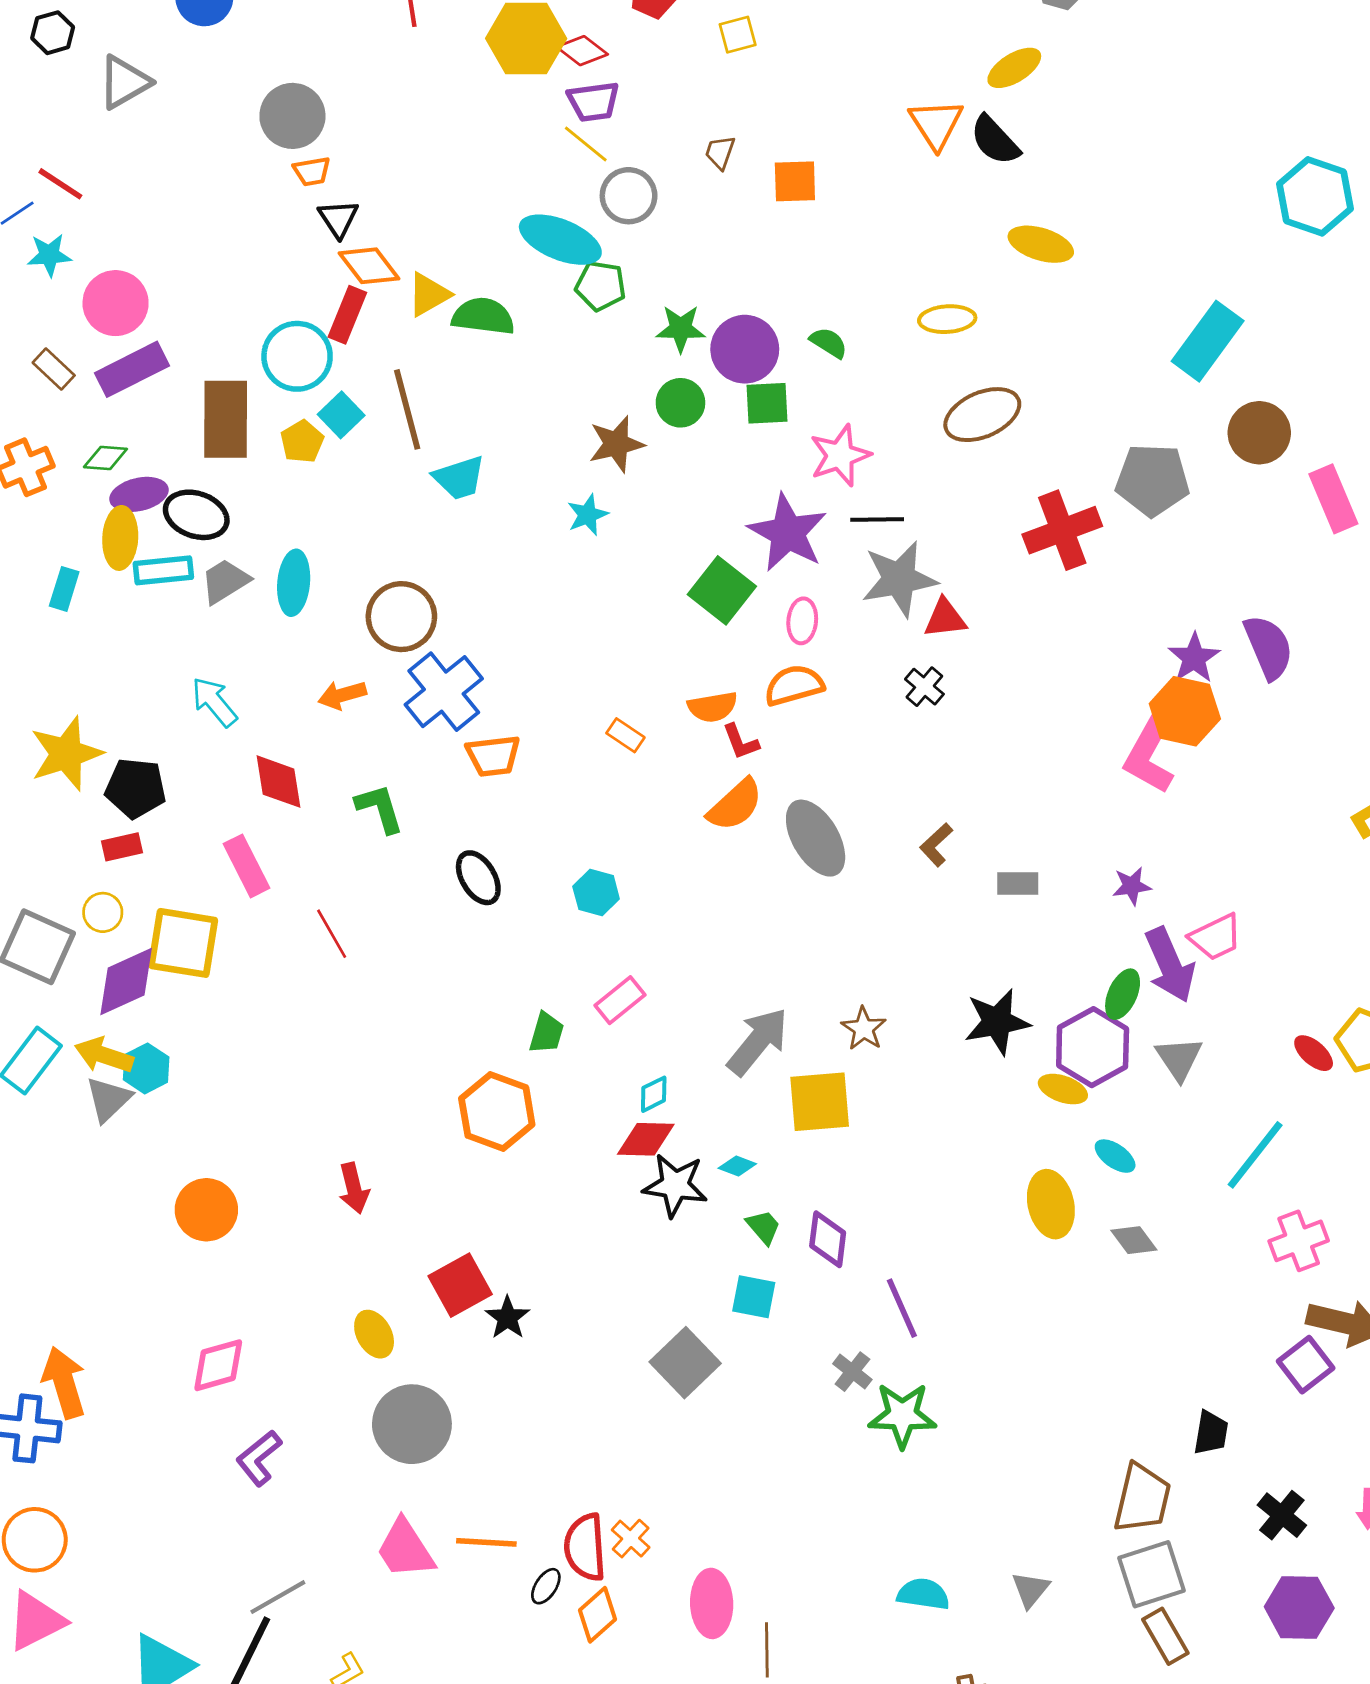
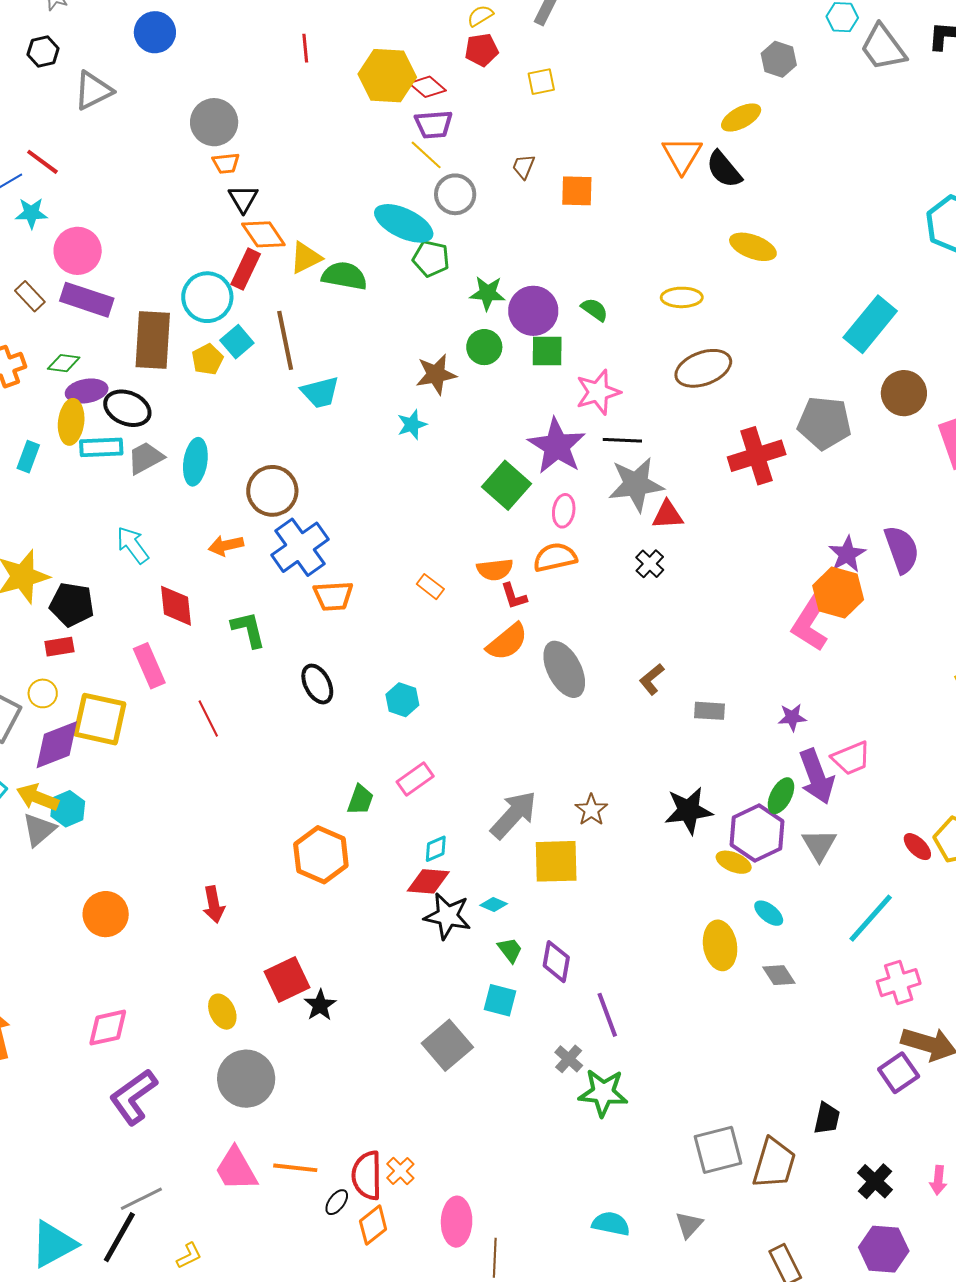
purple rectangle: (132, 369) -> (87, 300), turned 42
purple L-shape: (259, 1458) -> (133, 1097), size x1.4
gray square: (1152, 1574) -> (718, 1150), moved

